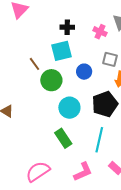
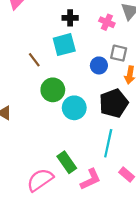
blue circle: (84, 72) -> (99, 65), moved
green circle: (51, 80) -> (53, 90), moved
green rectangle: (63, 138) -> (67, 162), moved

